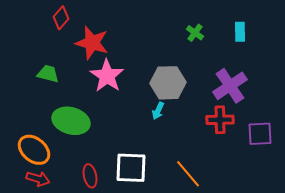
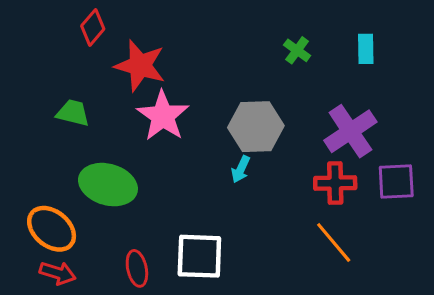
purple square: (260, 134) -> (396, 181), moved
orange line: (188, 174) -> (334, 242), moved

